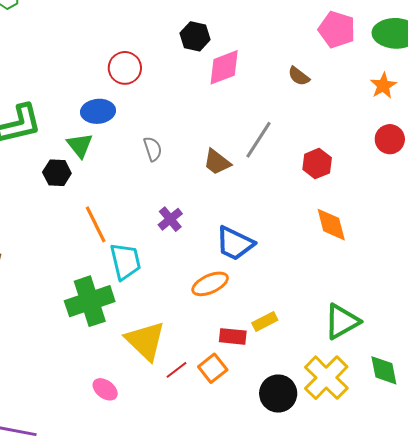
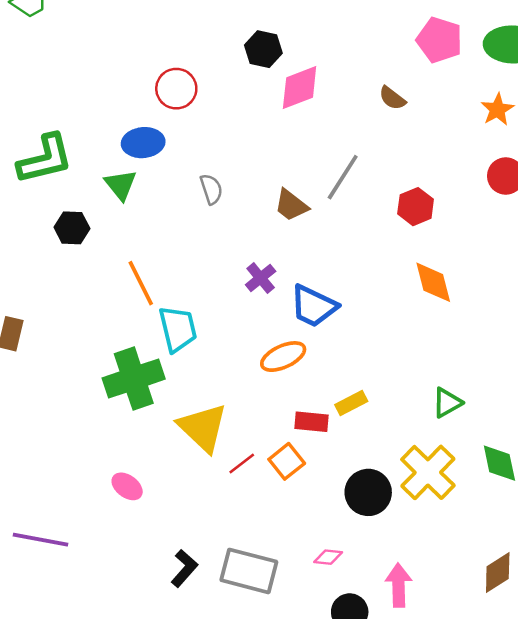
black hexagon: (57, 173) -> (72, 228), moved
purple cross: (170, 219) -> (261, 278), moved
green triangle: (342, 321) -> (447, 403), size x0.7
pink ellipse: (105, 389) -> (127, 486), moved

